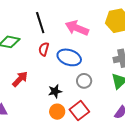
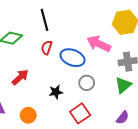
pink arrow: (77, 28) -> (99, 44), moved
orange circle: (57, 112) -> (28, 115), moved

